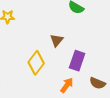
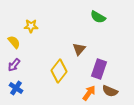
brown semicircle: (97, 83) -> (110, 91), moved

